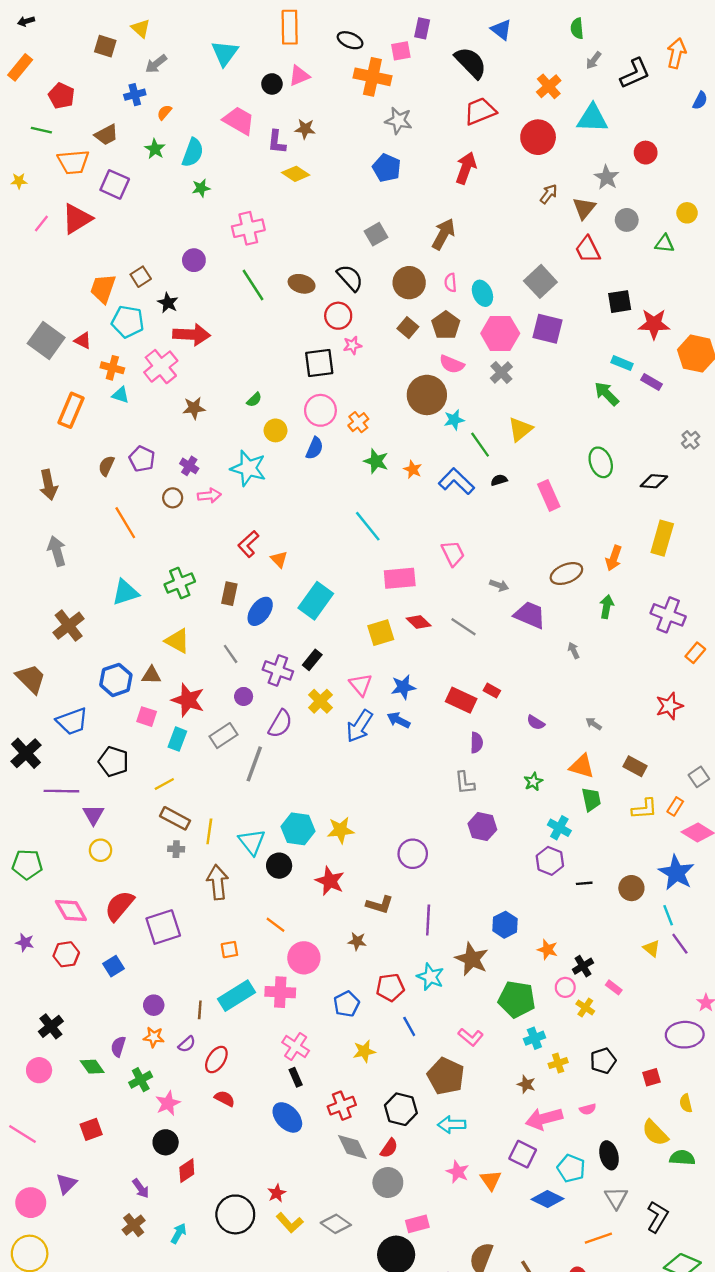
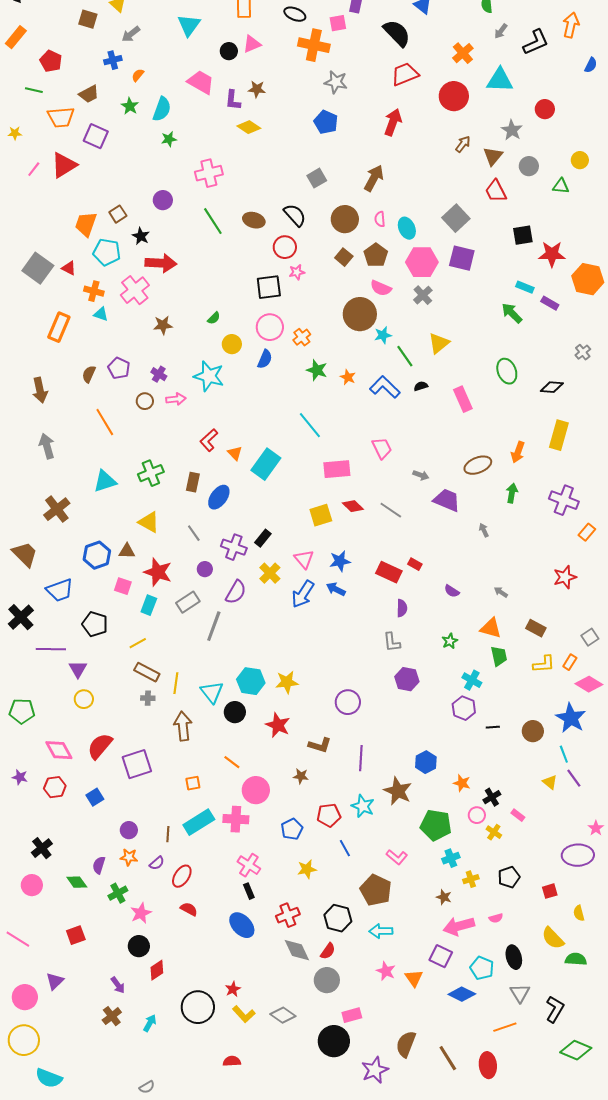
cyan rectangle: (316, 601) -> (266, 464), moved

